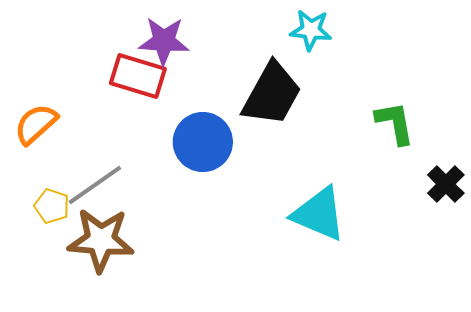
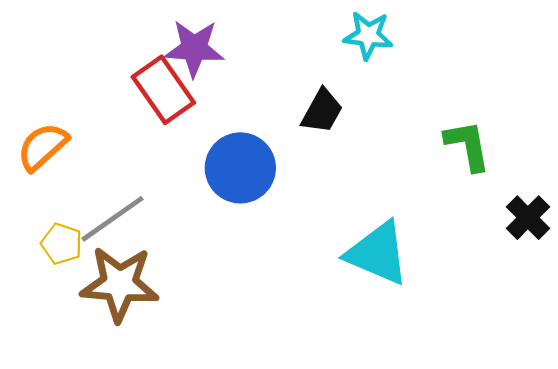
red rectangle: (138, 76) -> (163, 90), turned 38
black trapezoid: (272, 94) -> (322, 111), size x0.6

